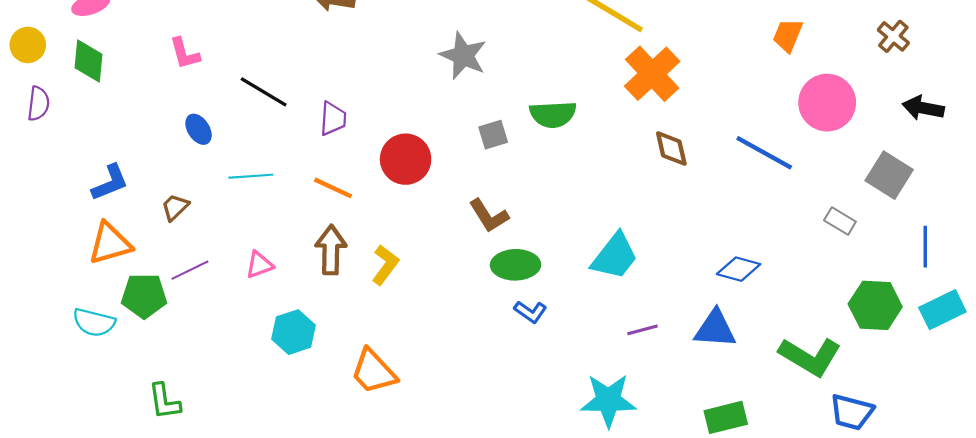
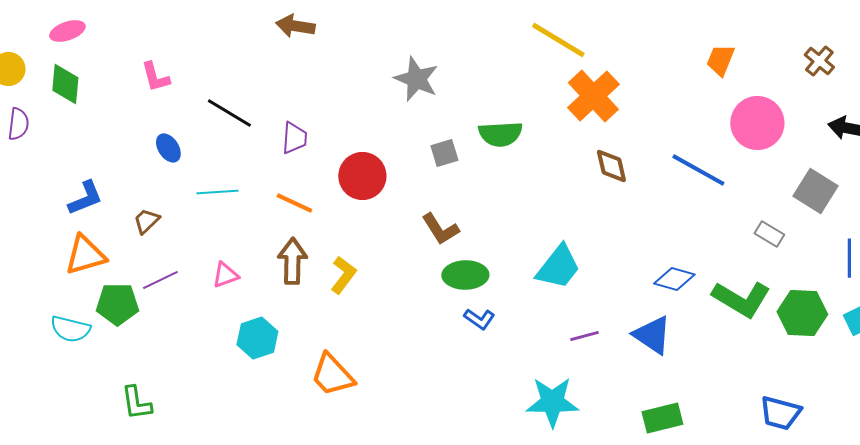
blue triangle: (715, 329) -> (652, 335), turned 30
green L-shape: (810, 357) -> (741, 299), moved

